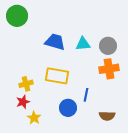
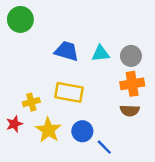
blue line: (86, 95) -> (104, 147), moved, turned -56
red star: (23, 102) -> (14, 124), moved
brown semicircle: (107, 116) -> (130, 111), moved
yellow star: (34, 118) -> (48, 130), moved, size x1.5

